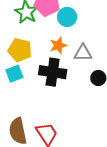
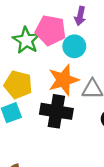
orange star: (58, 45) -> (63, 80), size x1.5

